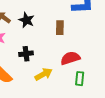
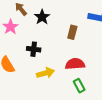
green rectangle: (80, 79) -> (79, 86), turned -48

